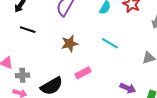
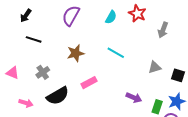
gray cross: (22, 75) -> (43, 72), moved, turned -32

